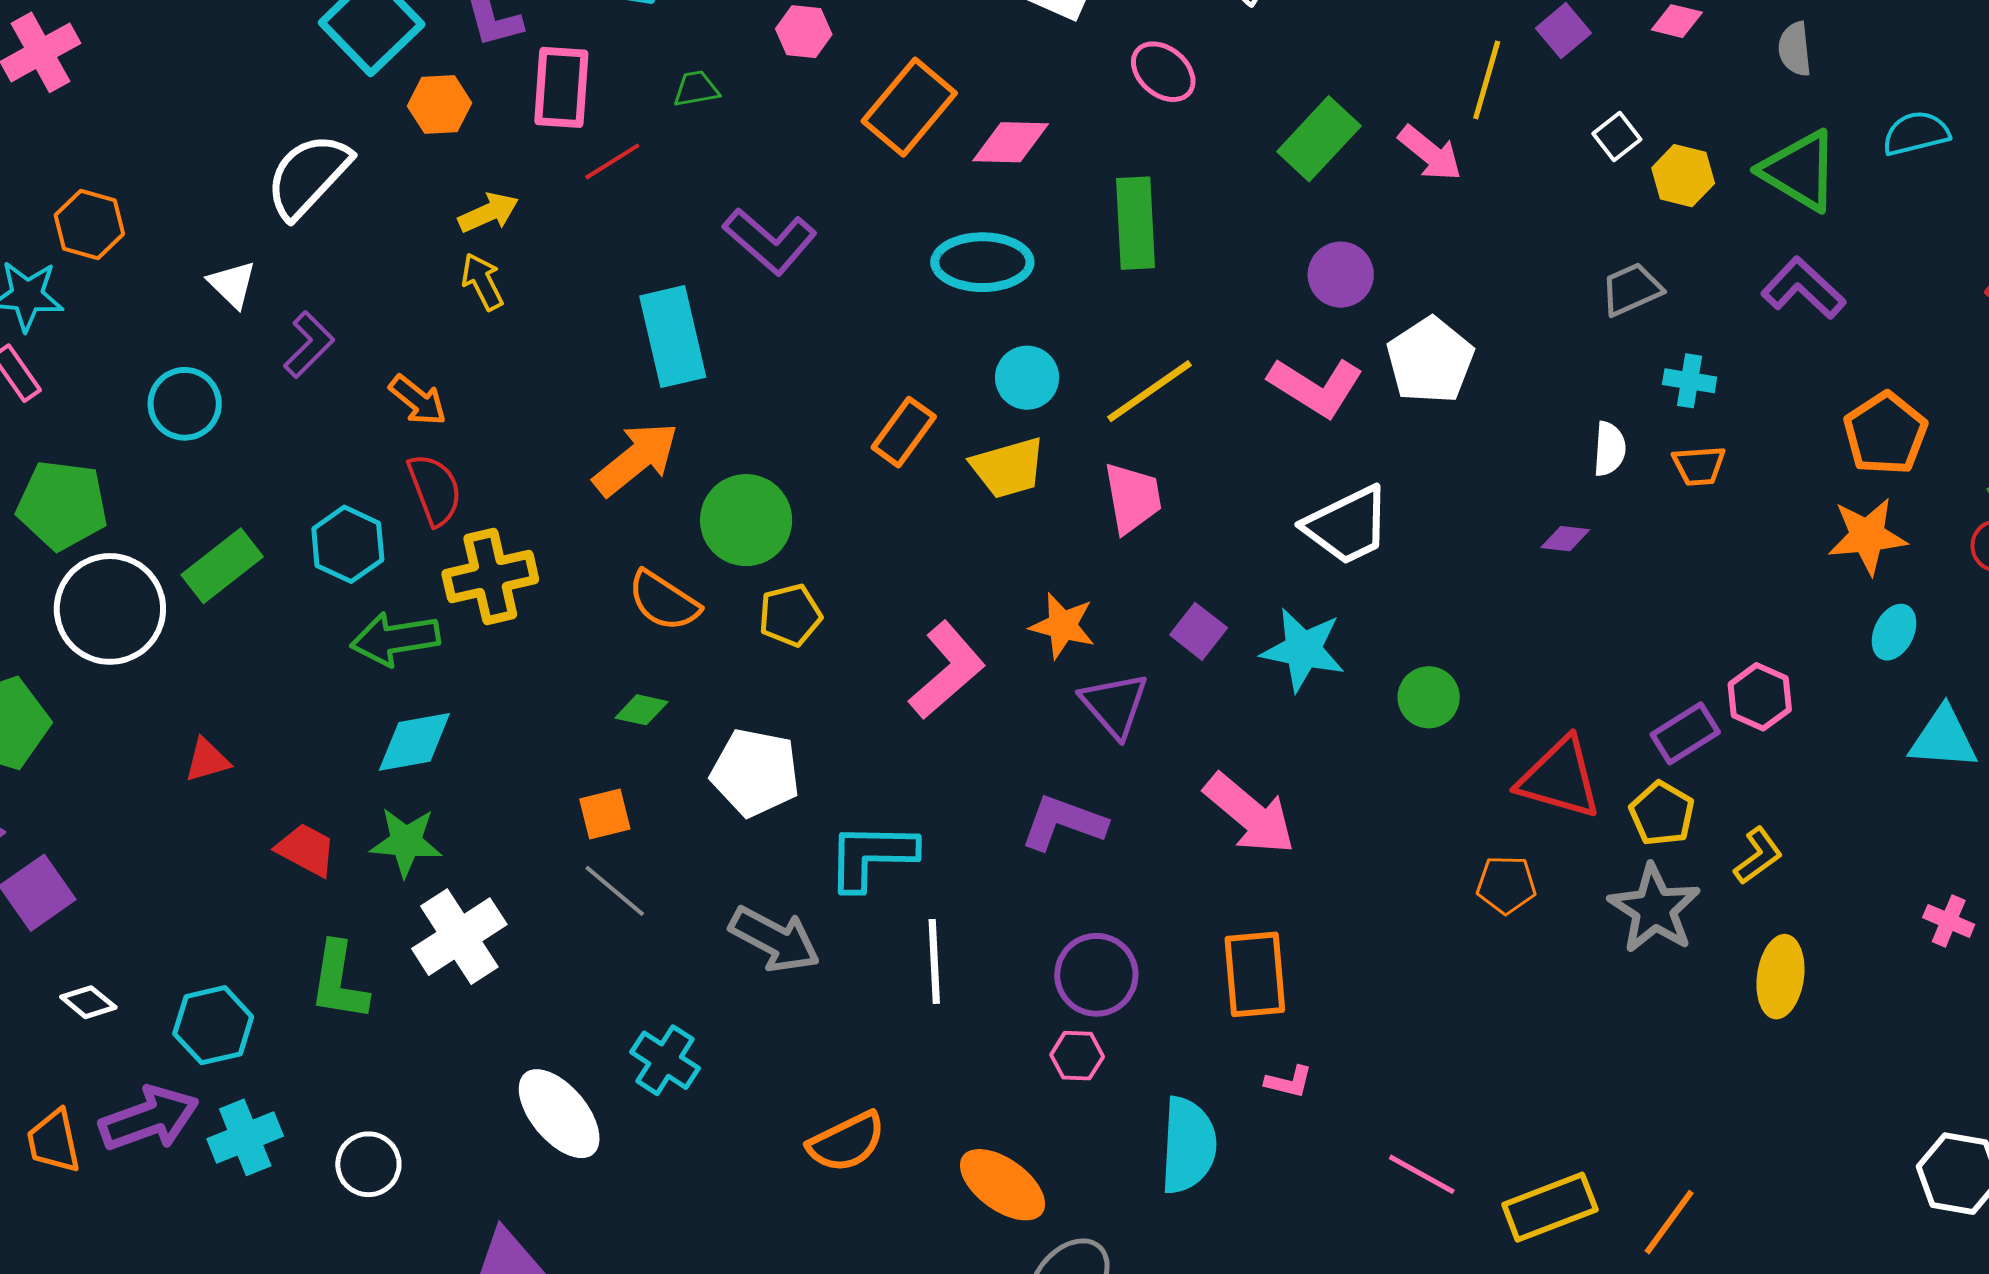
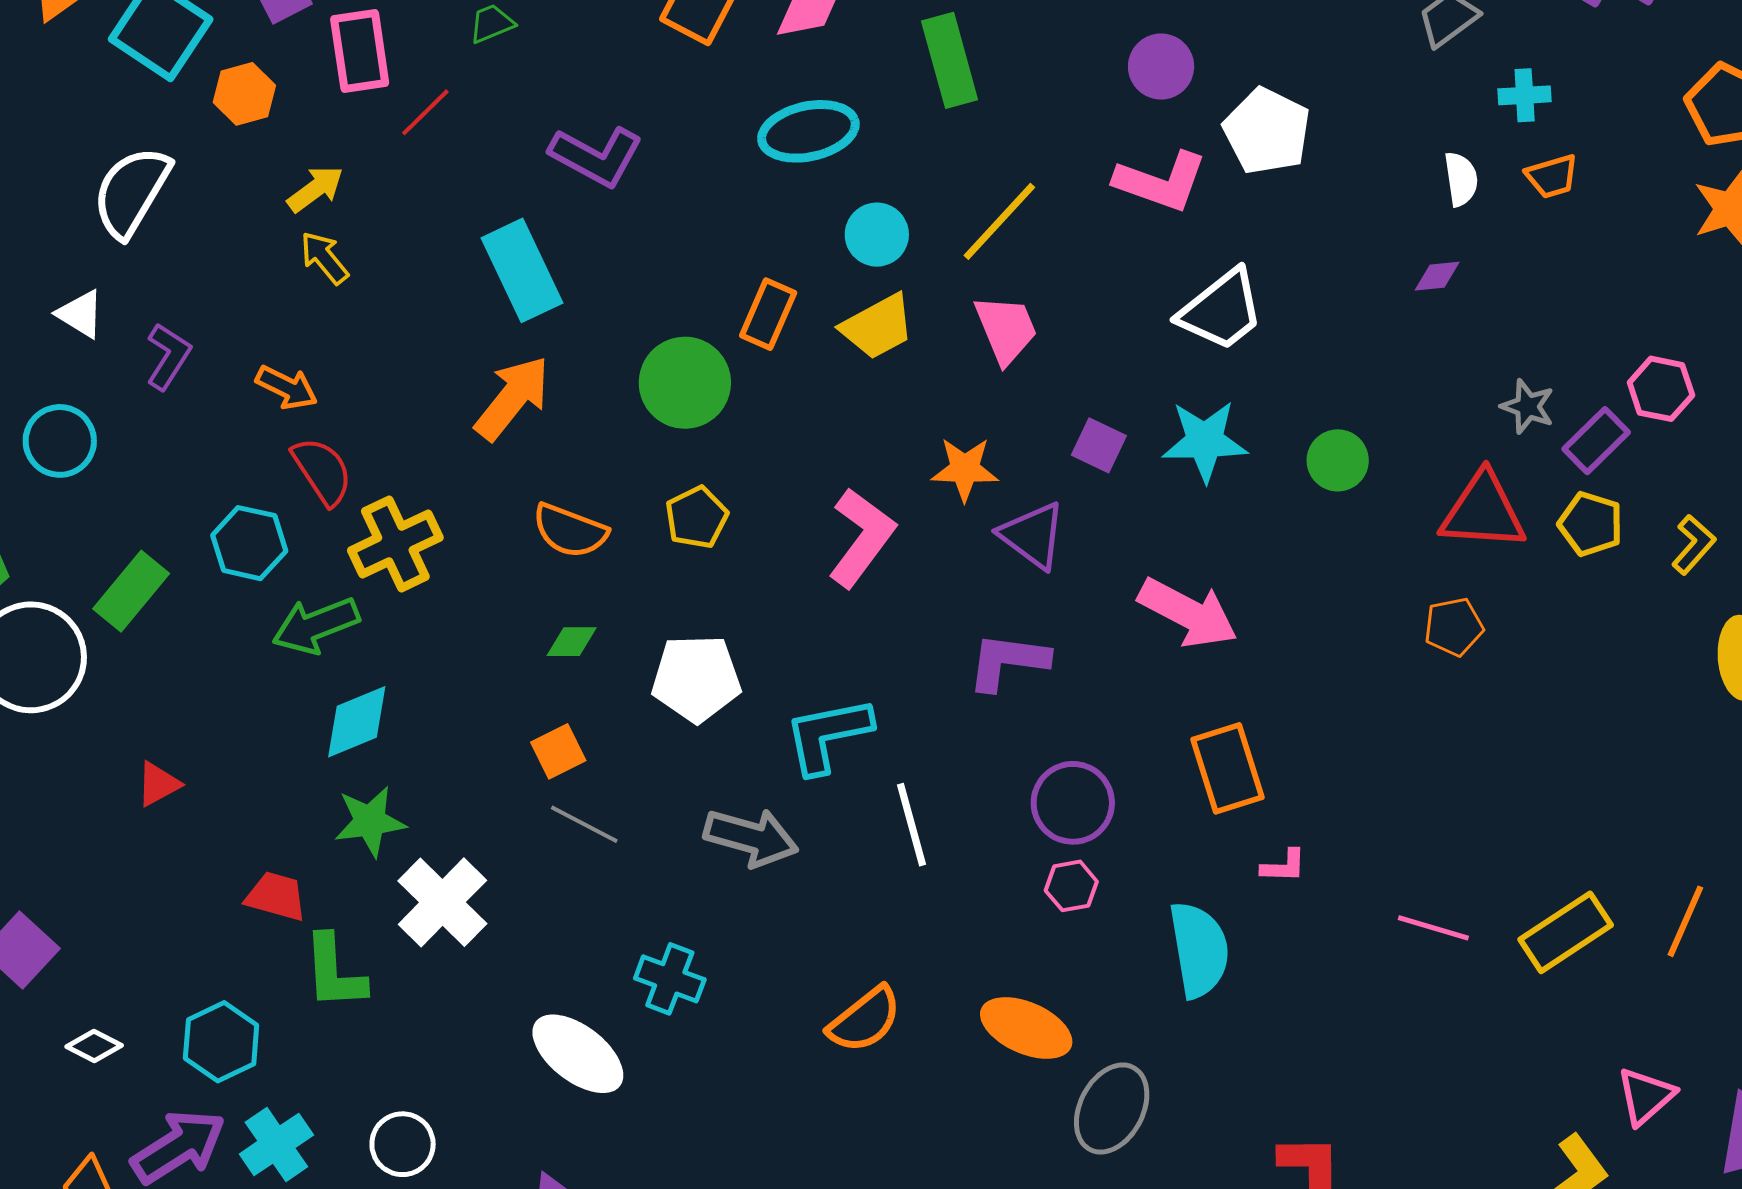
green circle: (746, 520) -> (685, 383), moved
red trapezoid: (306, 850) -> (276, 896), moved
gray star: (1654, 909) -> (1528, 406), moved, size x0.6

